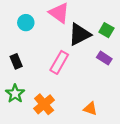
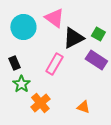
cyan circle: (26, 23) -> (23, 27), size x1.6
purple rectangle: (104, 58) -> (96, 60), size x1.5
green star: (15, 94) -> (21, 84), moved

